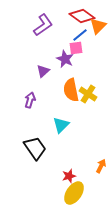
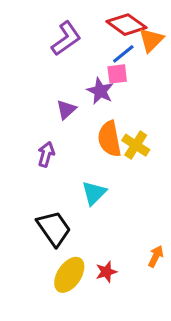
yellow ellipse: (74, 193) -> (69, 275), moved

